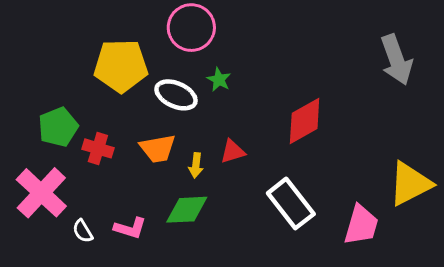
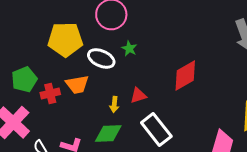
red cross: (98, 148) -> (50, 94), turned -30
orange trapezoid: (158, 148) -> (77, 84), moved
white rectangle: (291, 204) -> (156, 130), moved

